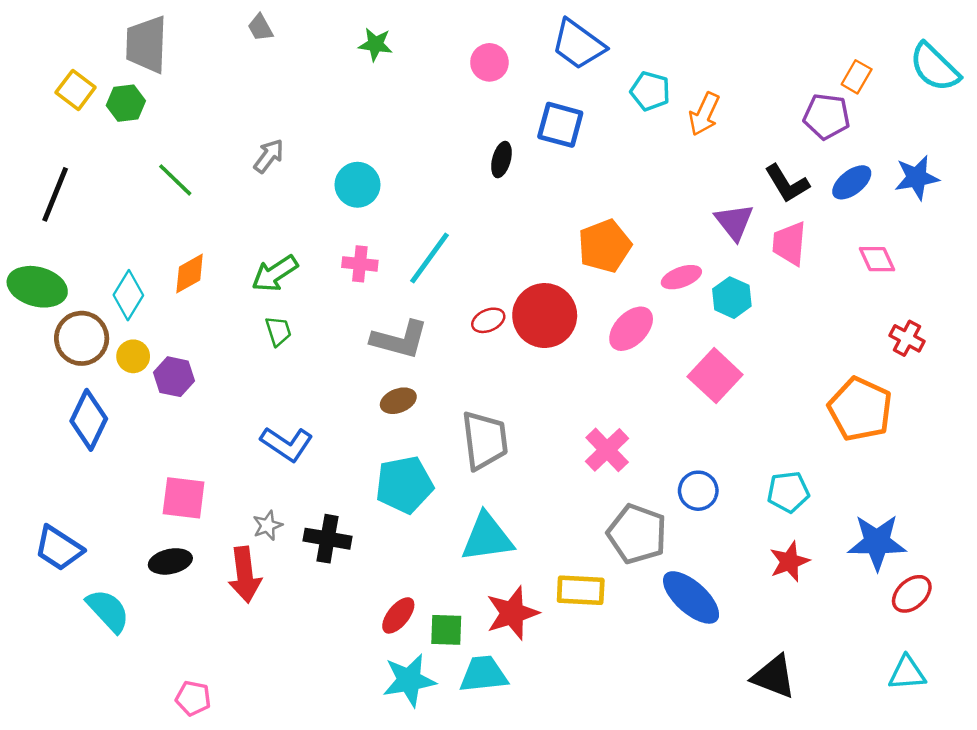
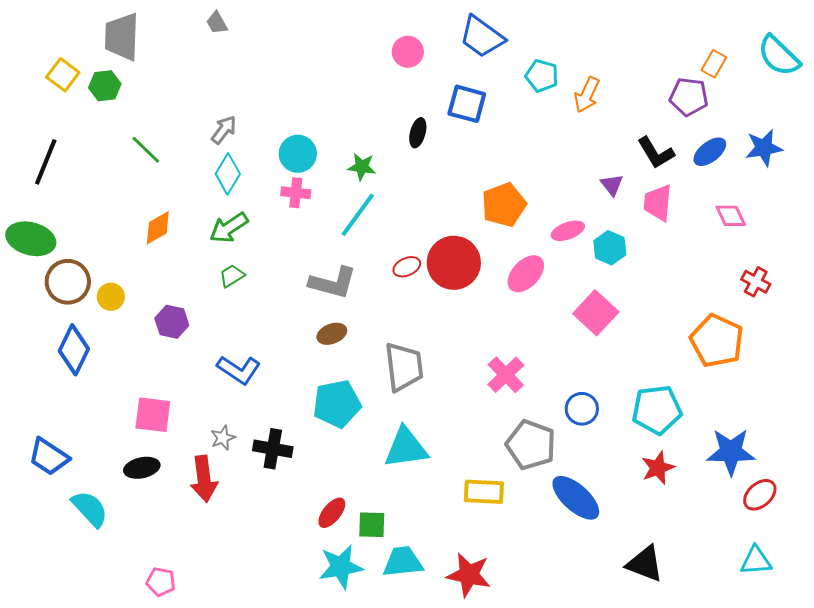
green star: (376, 44) -> (362, 167), moved
purple triangle: (734, 222) -> (612, 185), size x0.7
pink cross: (360, 264) -> (296, 193), moved
cyan diamond: (128, 295) -> (228, 174), moved
green trapezoid: (278, 331) -> (232, 276), turned -104
purple hexagon: (174, 377) -> (172, 322), moved
cyan pentagon: (788, 492) -> (657, 410), size x1.4
red star: (512, 613) -> (469, 575), moved, turned 30

